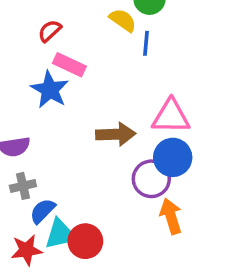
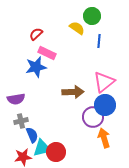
blue line: (146, 43) -> (99, 41), moved
blue star: (50, 90) -> (36, 67), turned 30
pink triangle: (171, 116) -> (104, 82), turned -40
blue semicircle: (43, 211) -> (32, 135), turned 112

